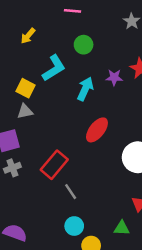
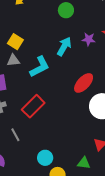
cyan L-shape: (54, 68) -> (40, 67), moved
red ellipse: (97, 130) -> (84, 83), moved
gray line: (71, 192) -> (15, 135), moved

